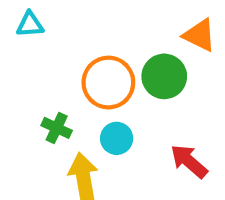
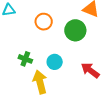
orange circle: (108, 83) -> (44, 22), moved, size x0.7

